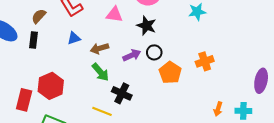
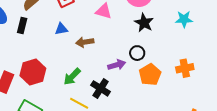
black star: (146, 26) -> (144, 23), moved
purple arrow: (132, 55) -> (117, 65), moved
green arrow: (100, 72) -> (72, 77), moved, turned 78

